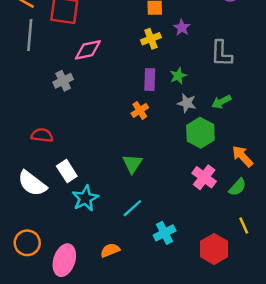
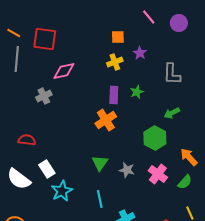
gray star: (187, 103) -> (127, 170), moved
orange cross: (140, 110) -> (106, 120), size x1.5
cyan line: (132, 208) -> (100, 199), turned -60

